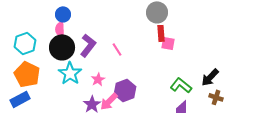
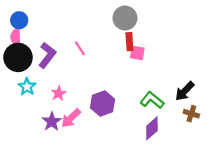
pink line: (117, 49) -> (80, 48), moved
cyan star: (70, 73) -> (27, 87), size x0.7
purple hexagon: (125, 90) -> (102, 104), moved

